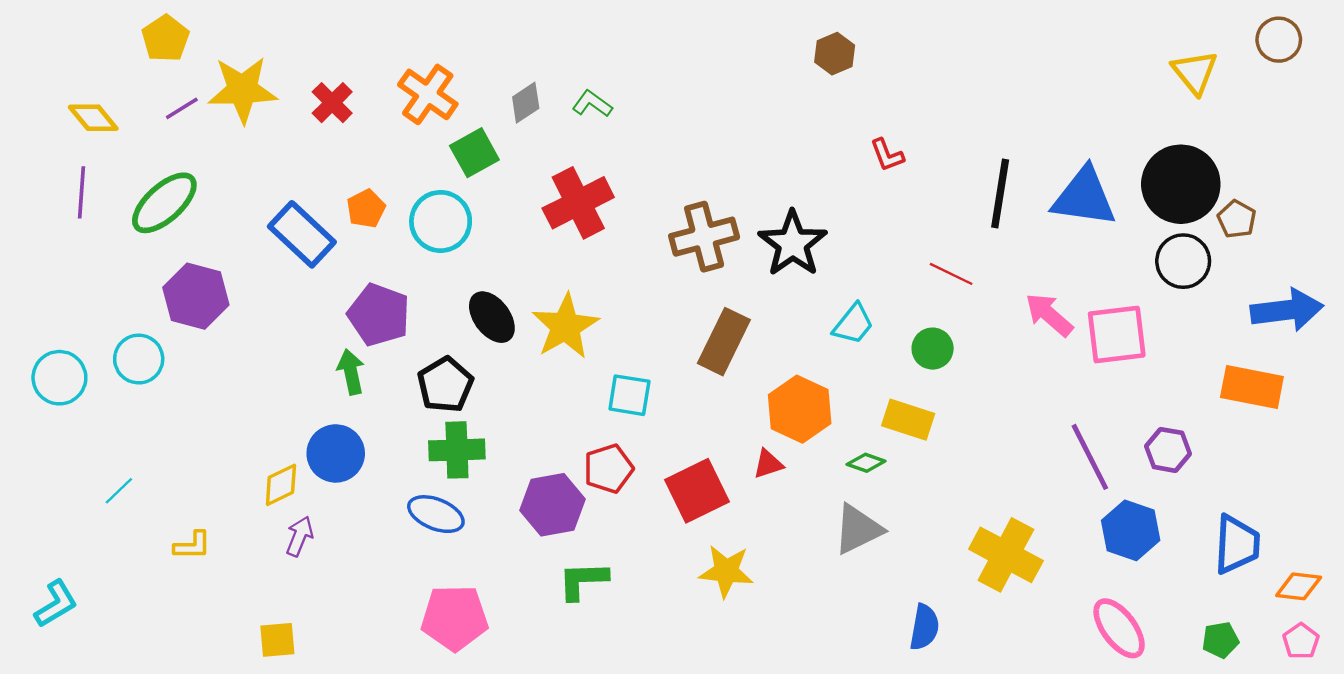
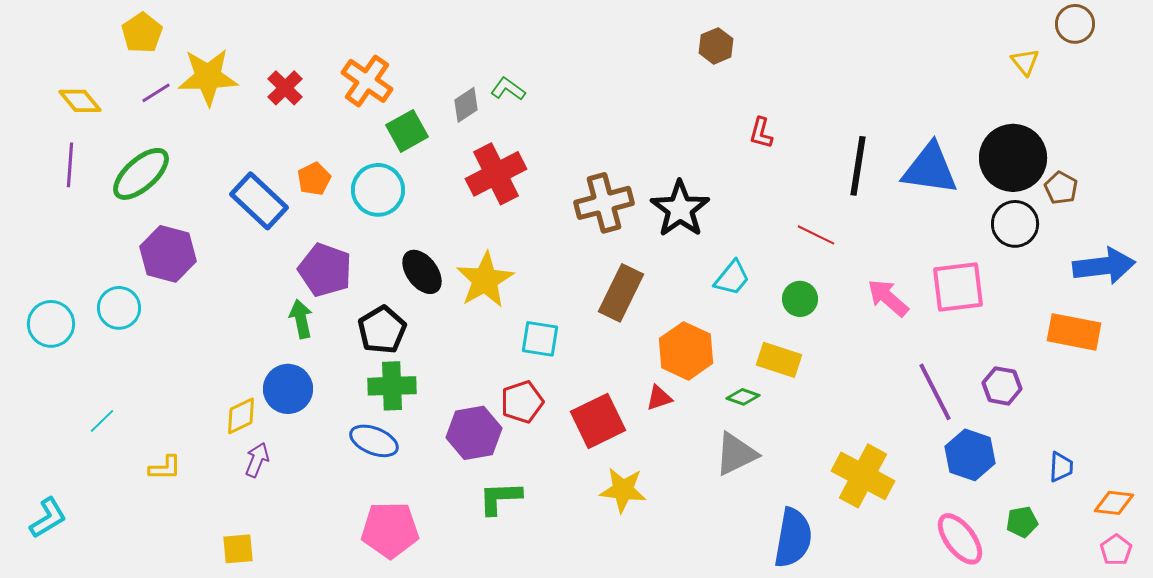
brown circle: (1279, 40) -> (1075, 24), moved
yellow triangle: (1195, 72) -> (1025, 62), size x0.7
gray diamond: (526, 103) -> (466, 105), moved
red L-shape: (887, 155) -> (761, 133), turned 36
pink arrow: (1049, 315) -> (888, 298), moved
blue trapezoid: (1237, 544) -> (1061, 467), size x0.6
blue semicircle: (924, 627) -> (793, 538), size x1.5
green pentagon: (1220, 640) -> (1022, 522), moved

